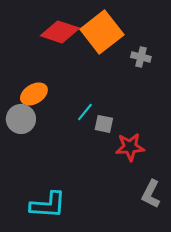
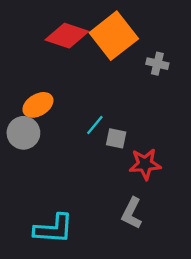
gray L-shape: (151, 194) -> (132, 213), moved

